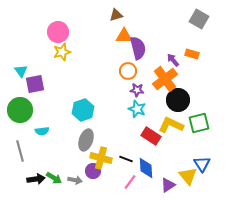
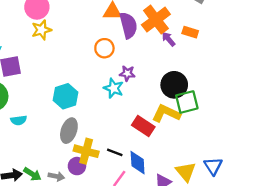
orange circle: (128, 71) -> (104, 48), moved
orange cross: (165, 79) -> (156, 20), moved
cyan star: (137, 109) -> (114, 88), moved
green square: (199, 123) -> (187, 102), moved
blue triangle: (202, 164) -> (213, 166), moved

